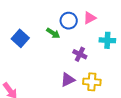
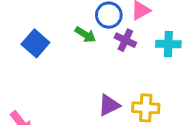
purple cross: (80, 54) -> (125, 40), moved

